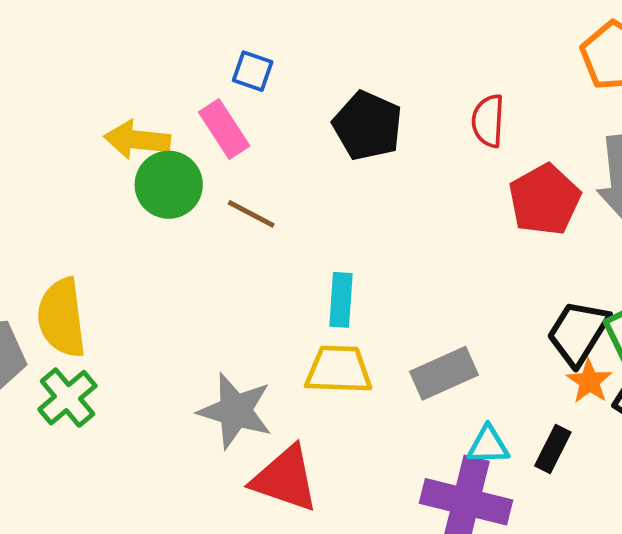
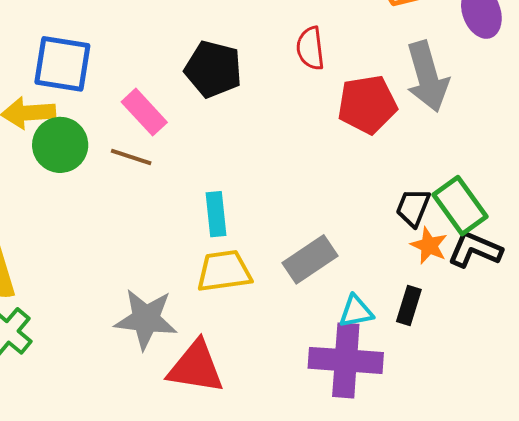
blue square: (253, 71) -> (62, 64), moved, size x1.8
pink rectangle: (224, 129) -> (144, 112), moved
red pentagon: (545, 200) -> (367, 104), turned 30
black trapezoid: (578, 333) -> (413, 208), size x0.7

